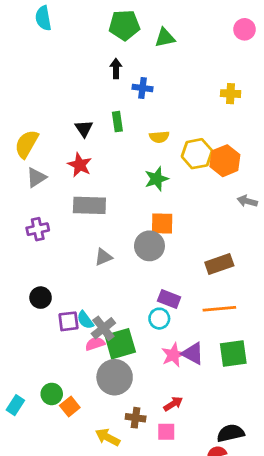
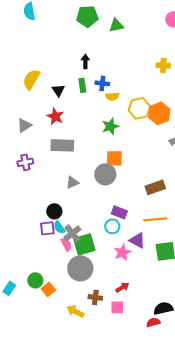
black arrow: (116, 68) -> (85, 61), moved
blue cross: (143, 88) -> (102, 83), moved
yellow semicircle: (27, 144) -> (31, 79), moved
black circle: (41, 298) -> (54, 211), moved
pink semicircle: (95, 344) -> (66, 244), turned 80
purple triangle: (193, 353) -> (137, 240), moved

